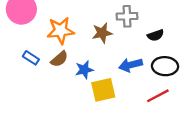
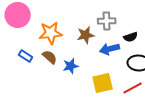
brown semicircle: (59, 59) -> (50, 57), turned -98
blue arrow: (131, 65) -> (110, 49), moved
yellow square: (103, 90) -> (103, 83), moved

